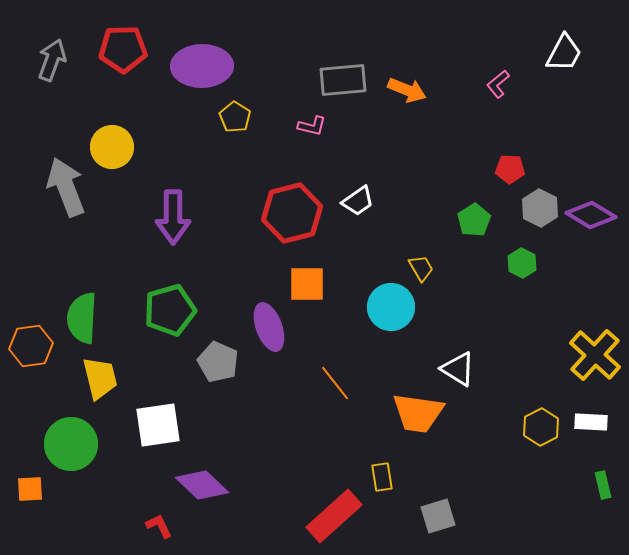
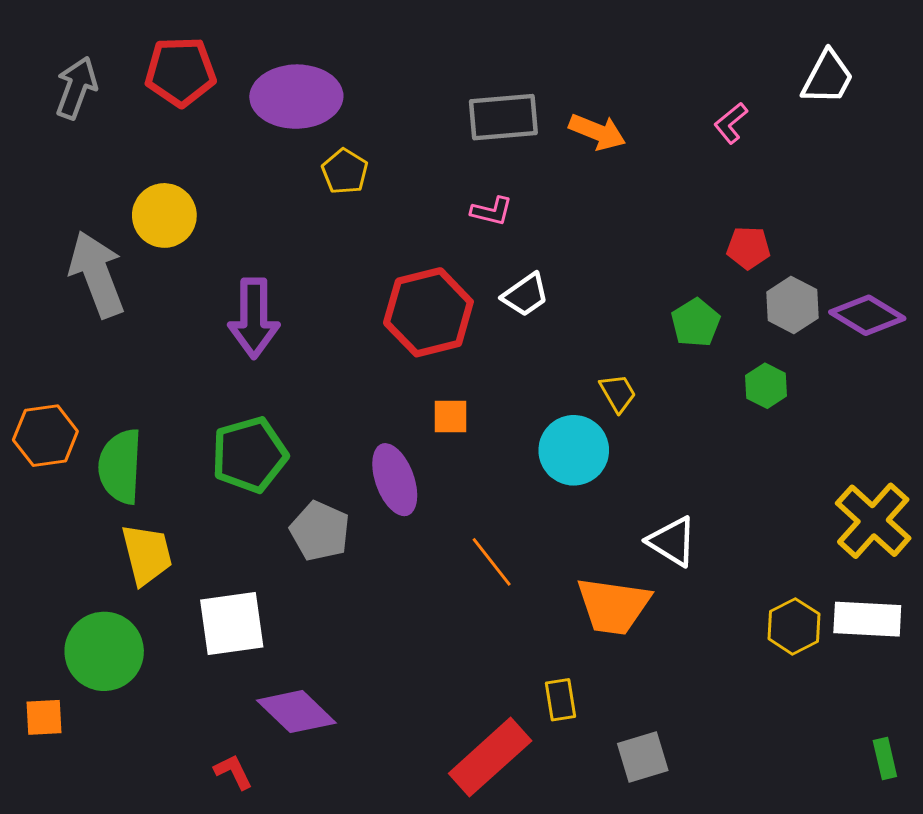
pink L-shape: (312, 126) -> (492, 211), moved
orange square: (307, 284) -> (450, 417), size x0.7
orange hexagon: (31, 346) -> (45, 436), moved
white rectangle: (591, 422) -> (867, 619), size x1.4
green rectangle: (603, 485) -> (885, 758), moved

